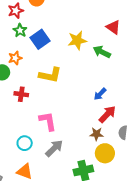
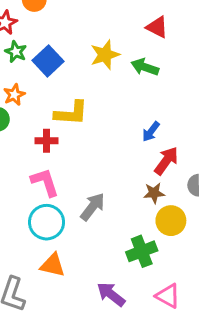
red cross: (21, 94) -> (47, 141), moved
pink L-shape: (48, 121) -> (45, 182), moved
cyan circle: (25, 143) -> (47, 222), size x1.5
gray arrow: (54, 148) -> (93, 207), moved

